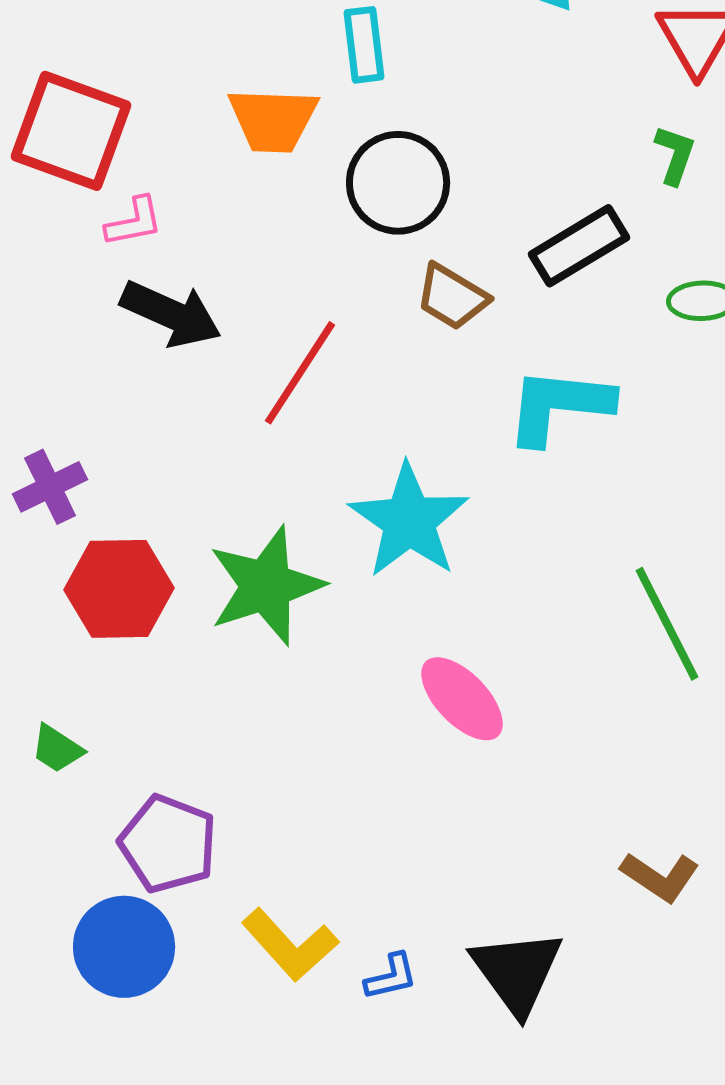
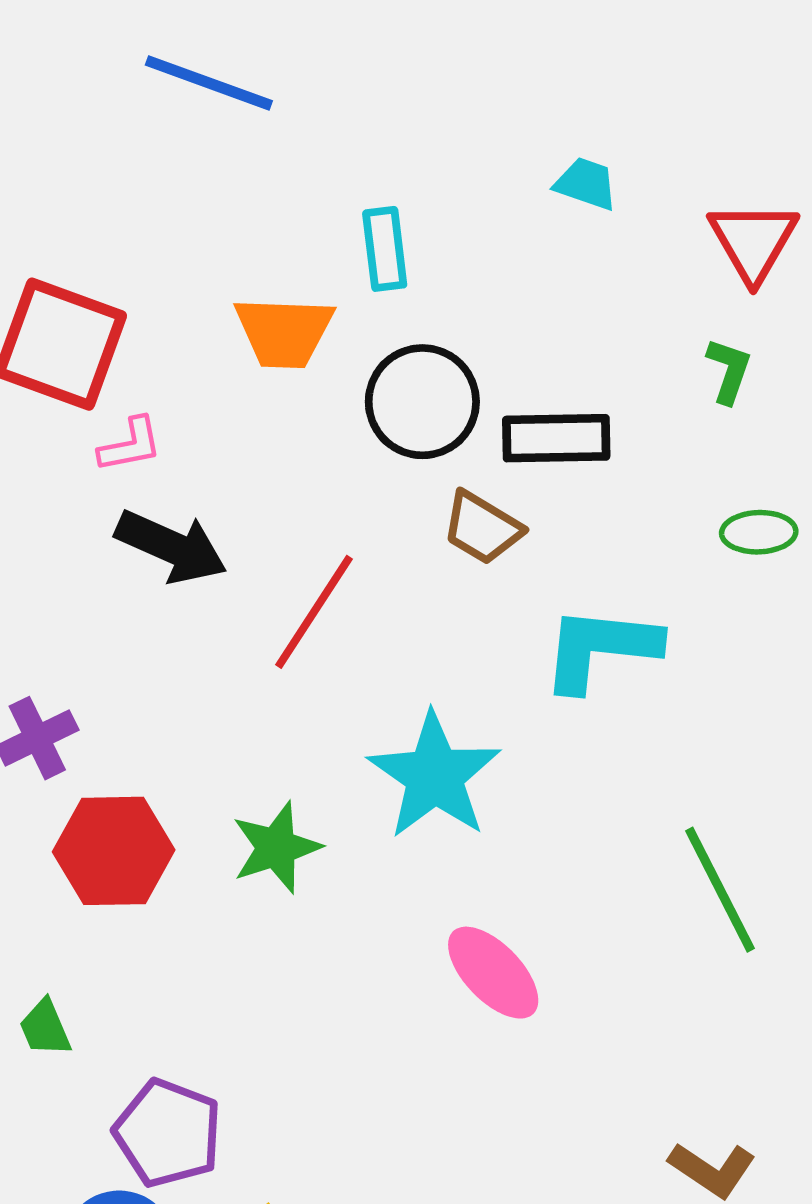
black rectangle: (579, 246) -> (556, 438), moved, turned 30
green star: (266, 586) -> (276, 848), size x0.7
green trapezoid: (57, 749) -> (45, 1028), turned 34

